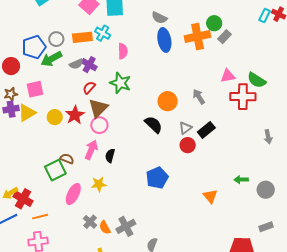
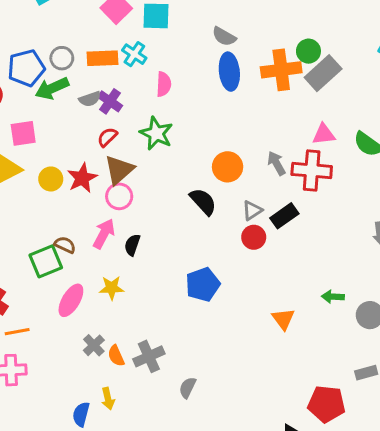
gray rectangle: (225, 37) -> (323, 73), size x1.6
red cross: (243, 97) -> (312, 170), moved

